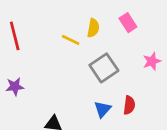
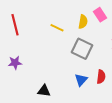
yellow semicircle: (93, 28) -> (83, 22), moved
gray square: (104, 68) -> (82, 49), turned -30

